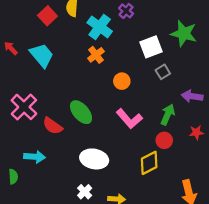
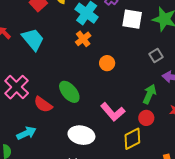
white square: (151, 47) -> (132, 19), moved, turned 30
gray square: (163, 72) -> (156, 56), moved
pink L-shape: (129, 119) -> (113, 112), moved
cyan arrow: (35, 157) -> (26, 133), turned -30

